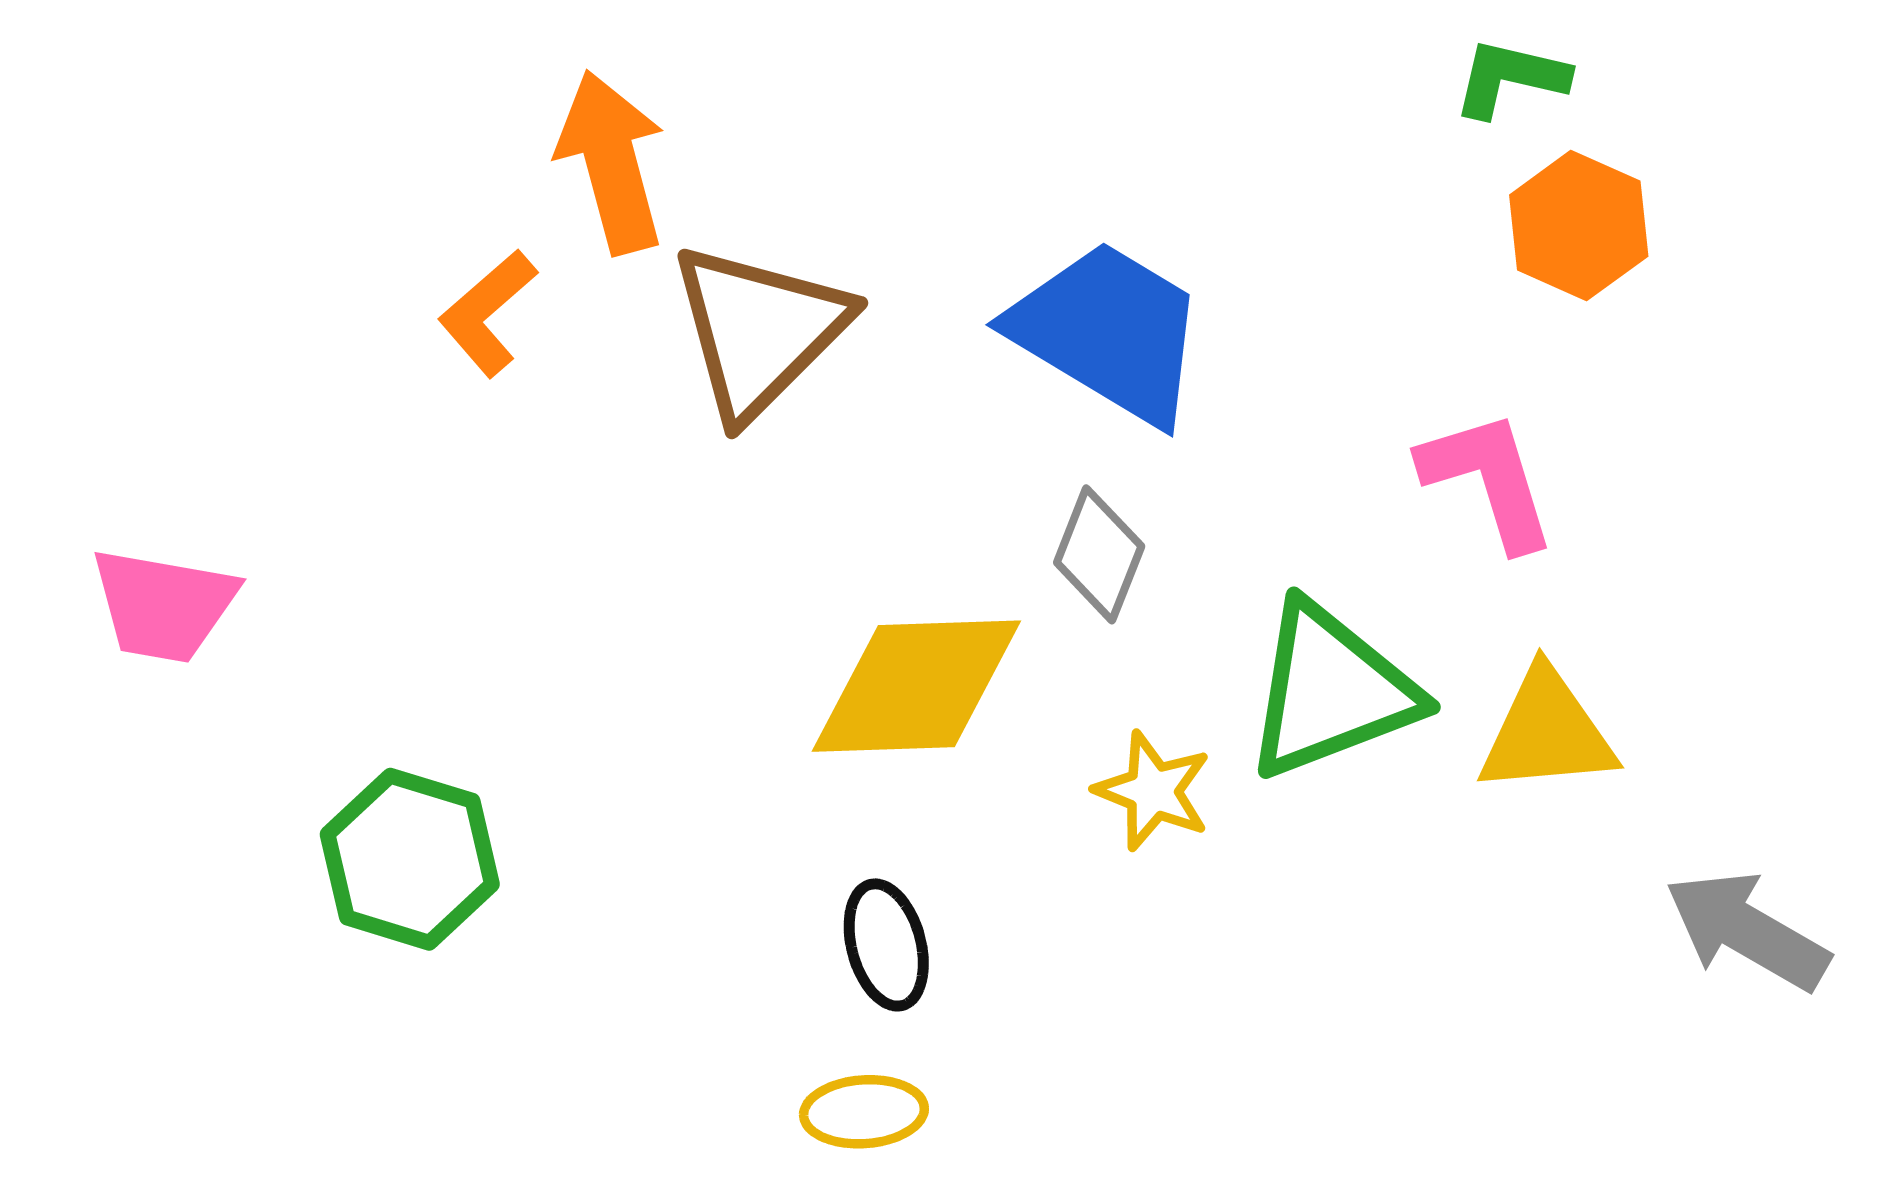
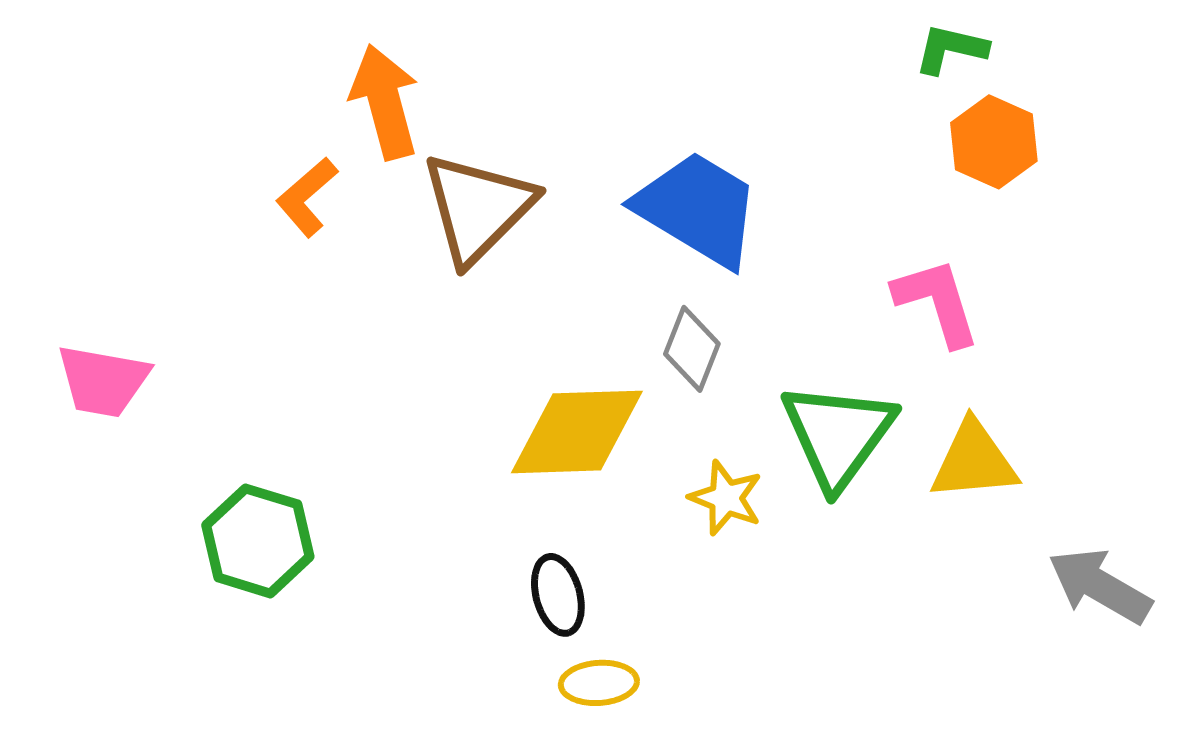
green triangle: (1331, 691) -> (838, 435), turned -33
yellow ellipse: (864, 1112) -> (599, 683), moved

